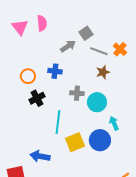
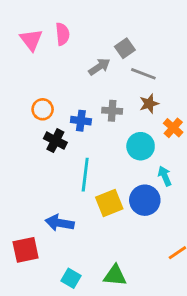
orange cross: (120, 49) -> (173, 128), moved
blue cross: (55, 71) -> (81, 121), moved
gray cross: (77, 93) -> (112, 111), moved
black cross: (37, 98) -> (55, 141), turned -35

